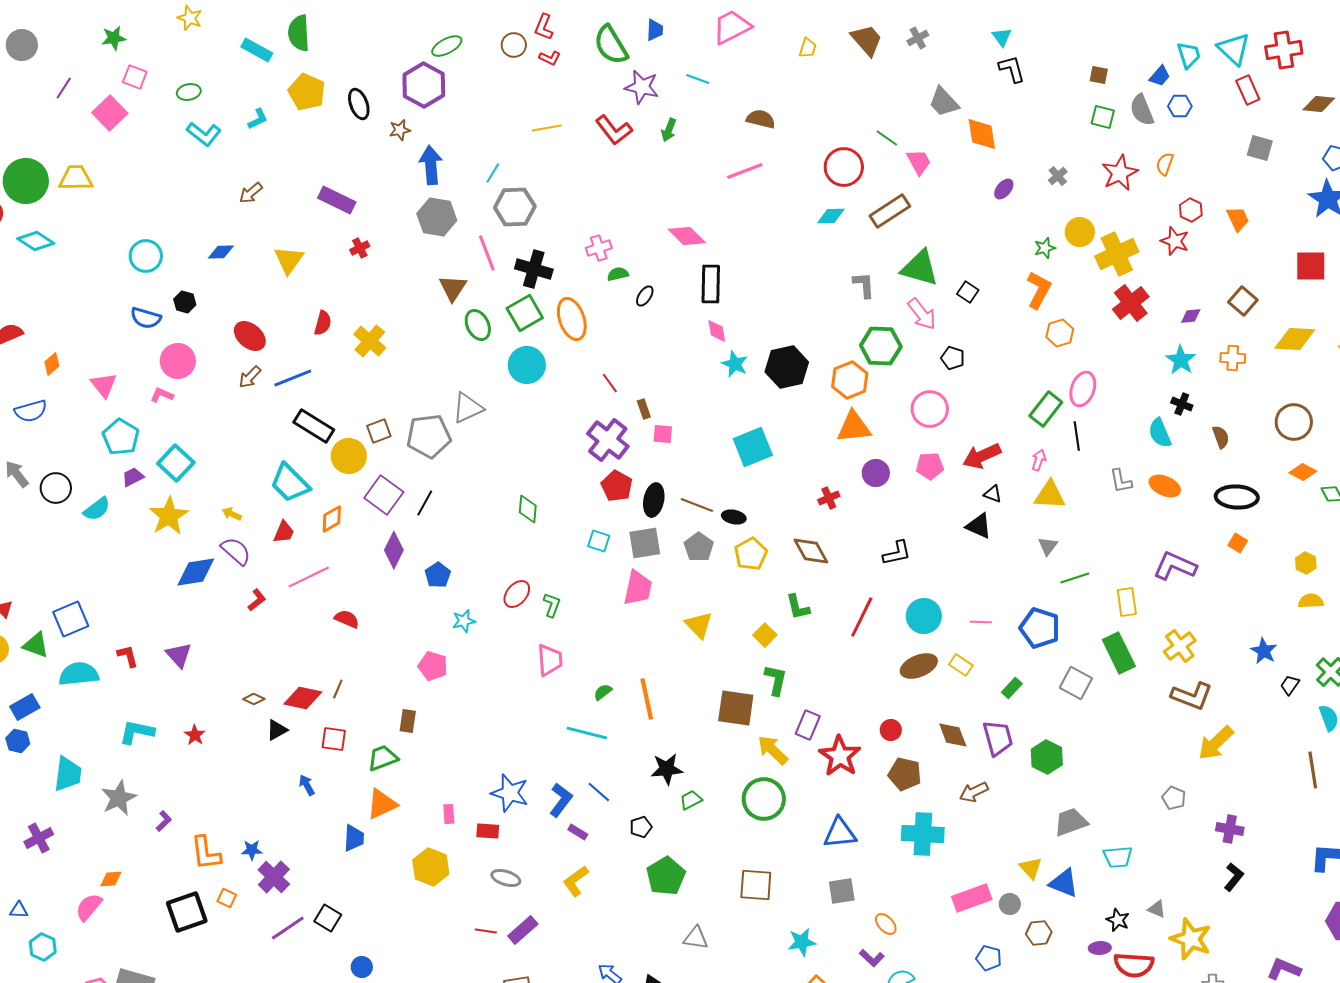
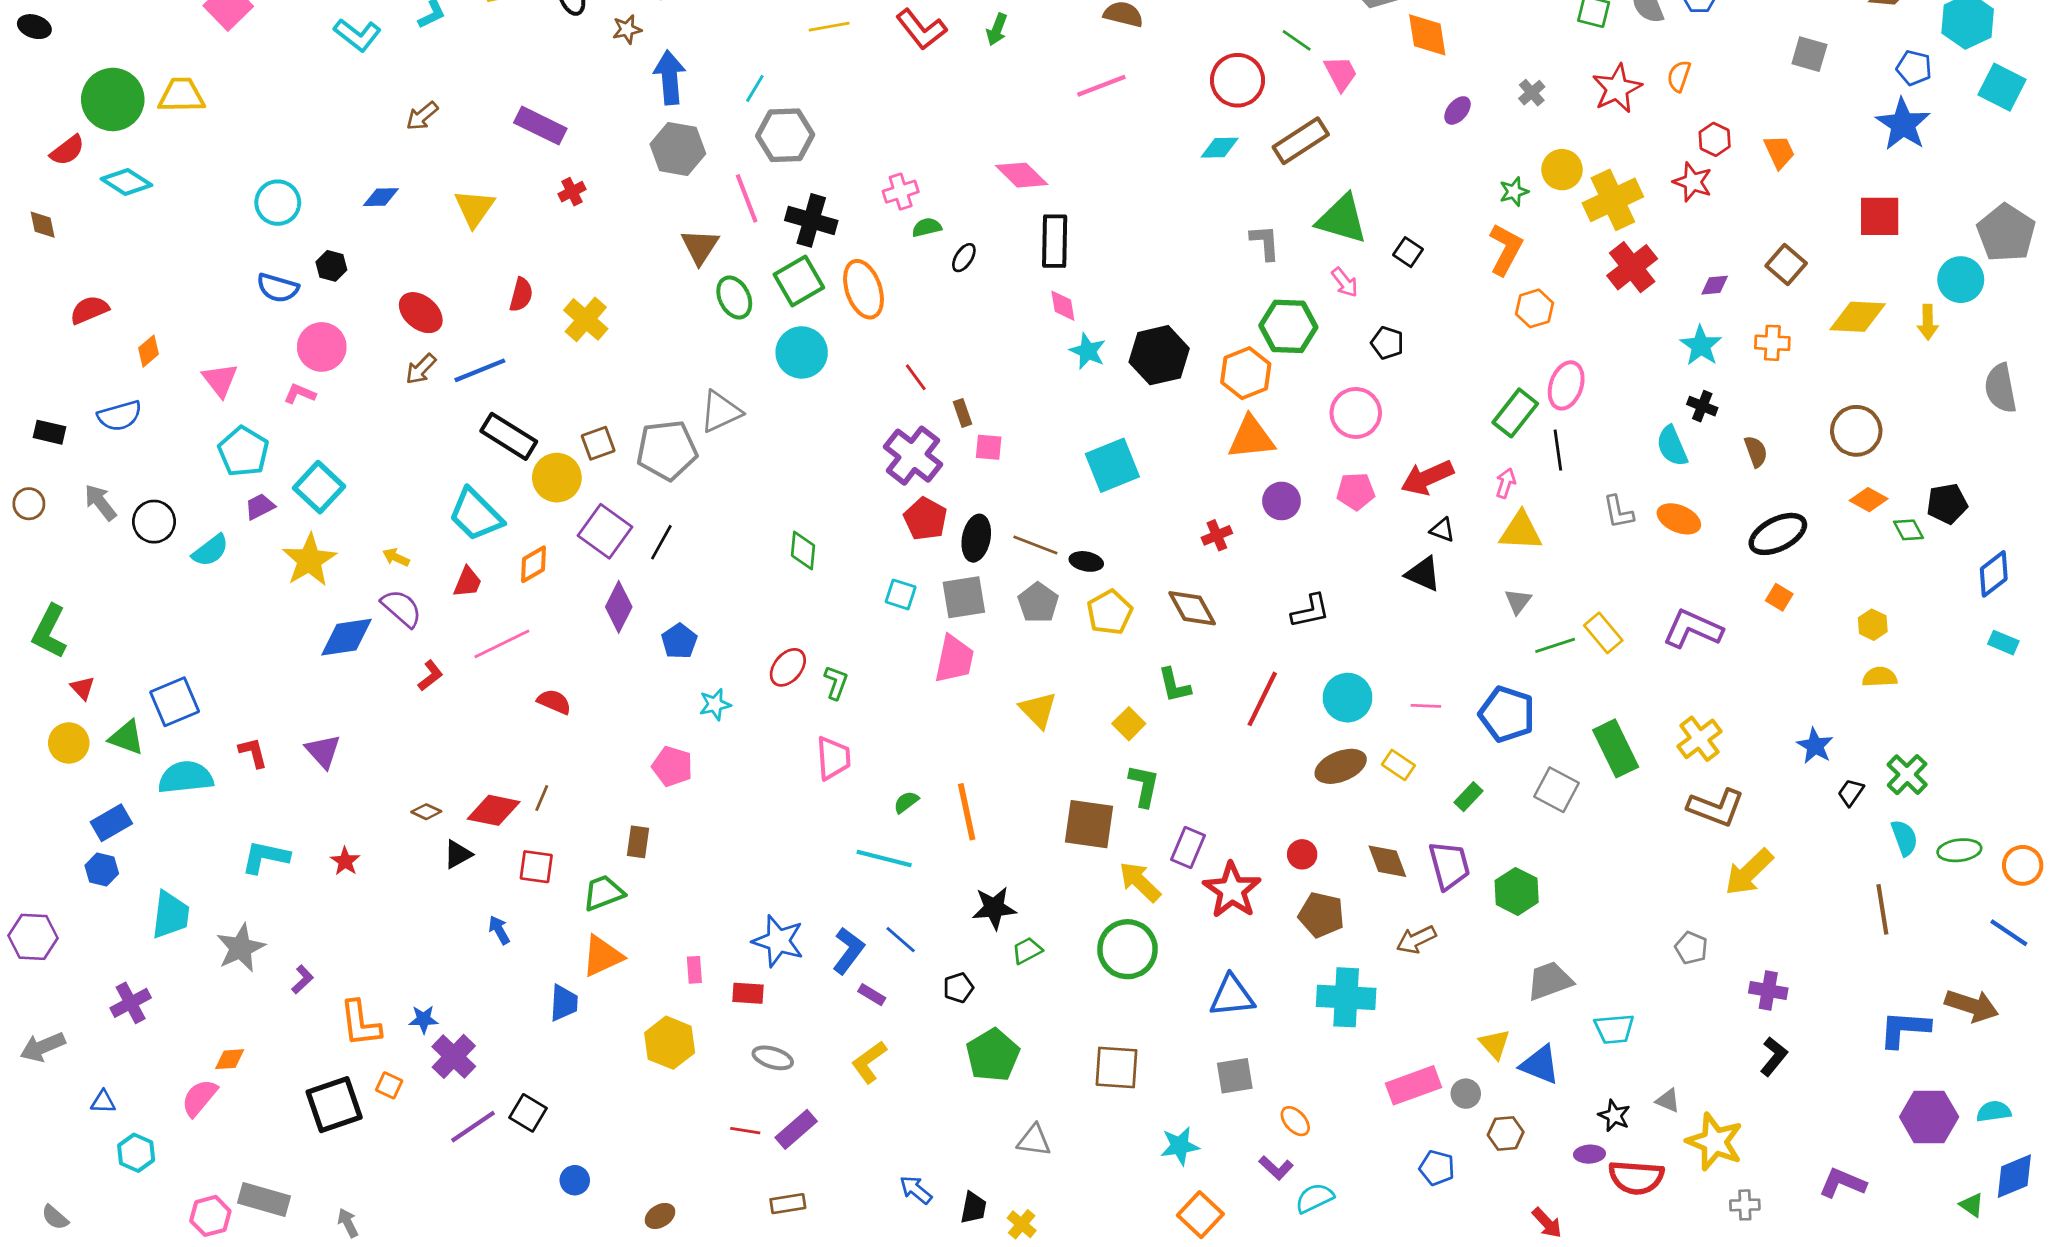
pink arrow: (922, 314) -> (1345, 282), size x0.7
black ellipse: (1237, 497) -> (1778, 534), turned -30
yellow rectangle: (1127, 602) -> (1603, 633), moved, turned -32

